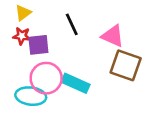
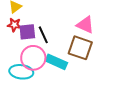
black line: (72, 24) -> (43, 35), moved
brown square: (126, 65) -> (80, 48), moved

